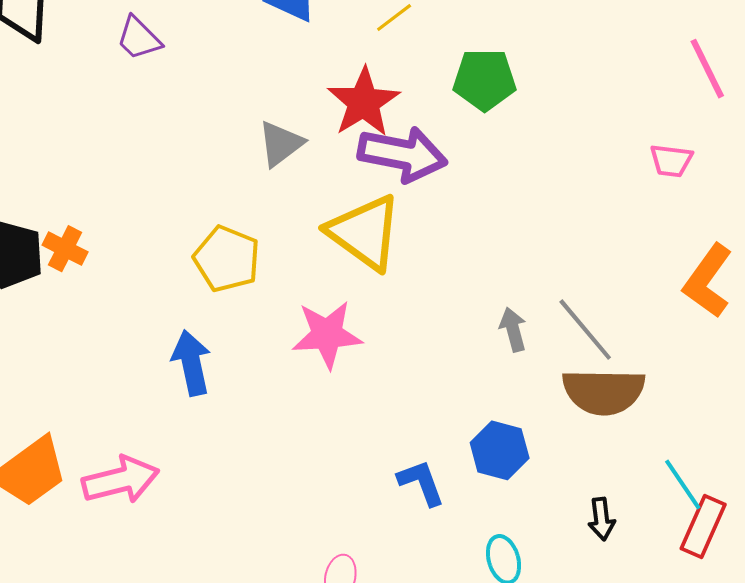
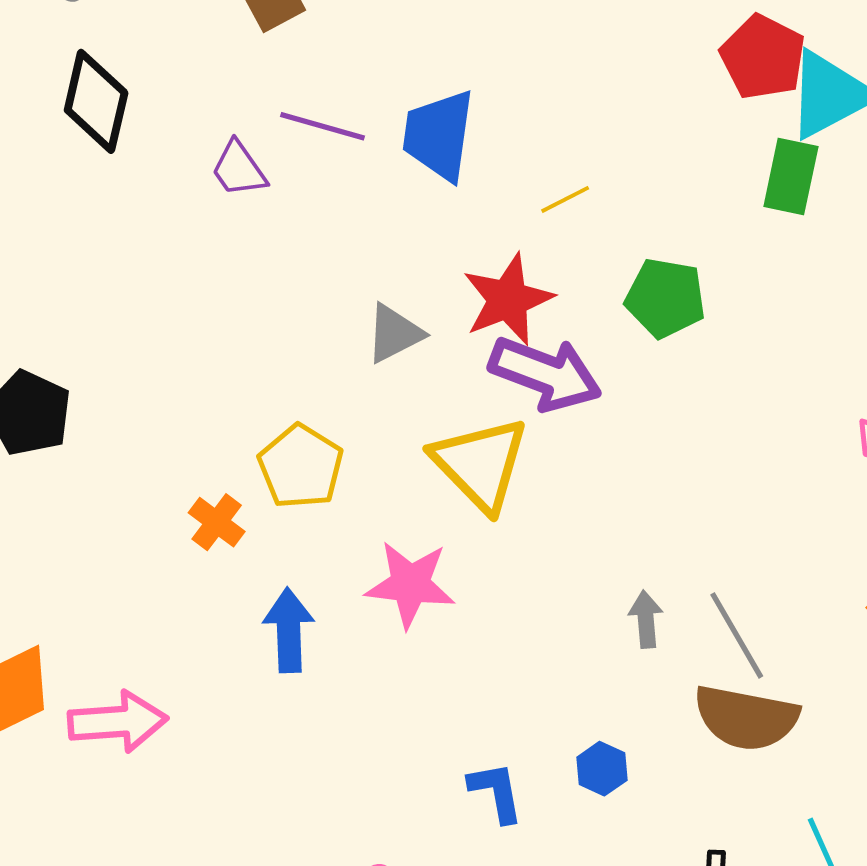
orange cross: (65, 249) -> (217, 522), moved
blue arrow: (191, 363) -> (289, 630), moved
blue hexagon: (500, 450) -> (602, 769), size x0.7

